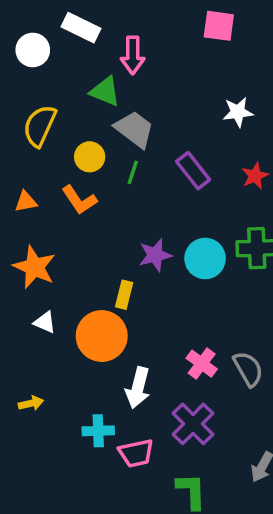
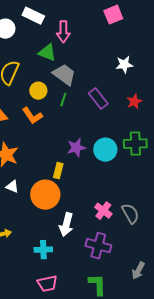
pink square: (219, 26) -> (113, 15), turned -30
purple cross: (193, 424) -> (98, 246), turned -30
pink trapezoid: (136, 453) -> (47, 284), moved

